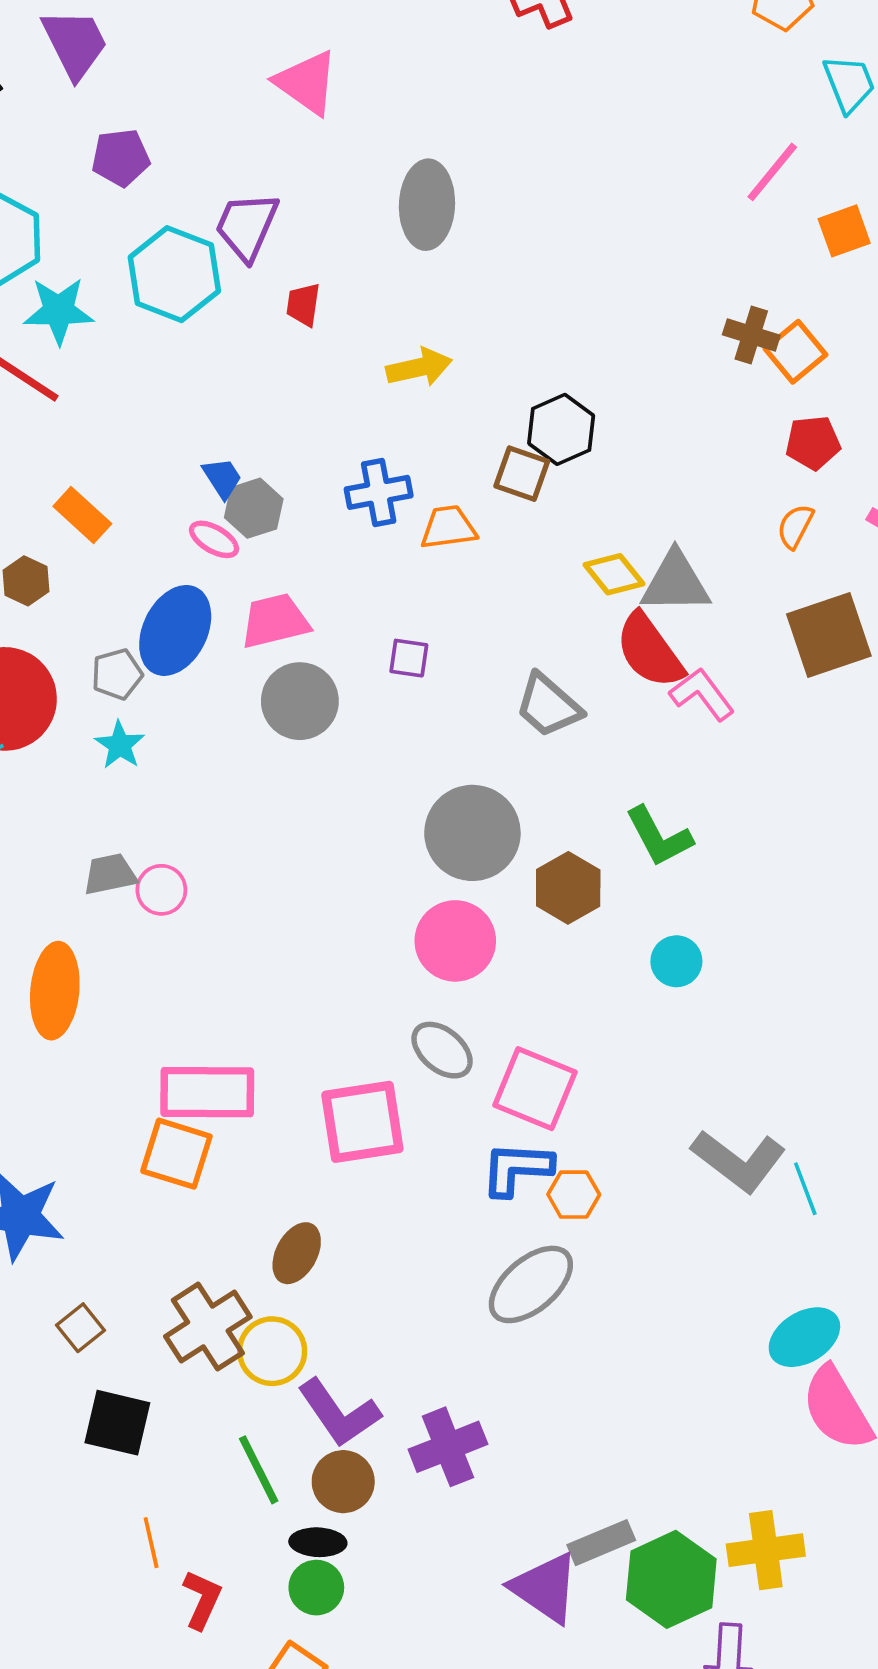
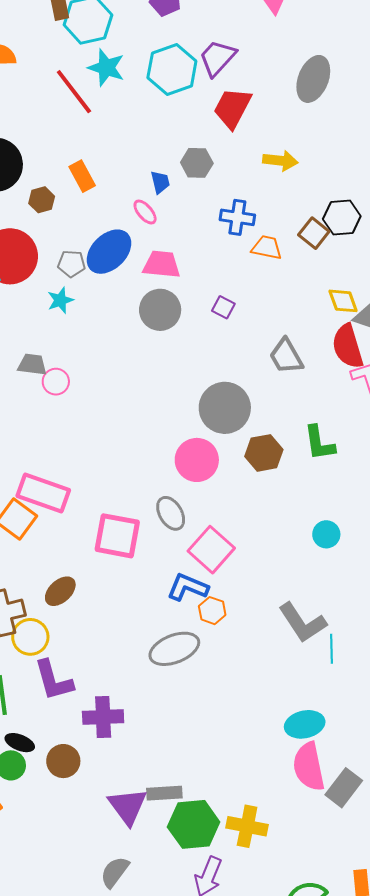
red trapezoid: (303, 305) -> (232, 108), size x1.8
gray hexagon: (254, 508) -> (197, 163), moved
cyan circle: (676, 961) -> (326, 534), moved
brown circle: (343, 1482) -> (63, 761), moved

